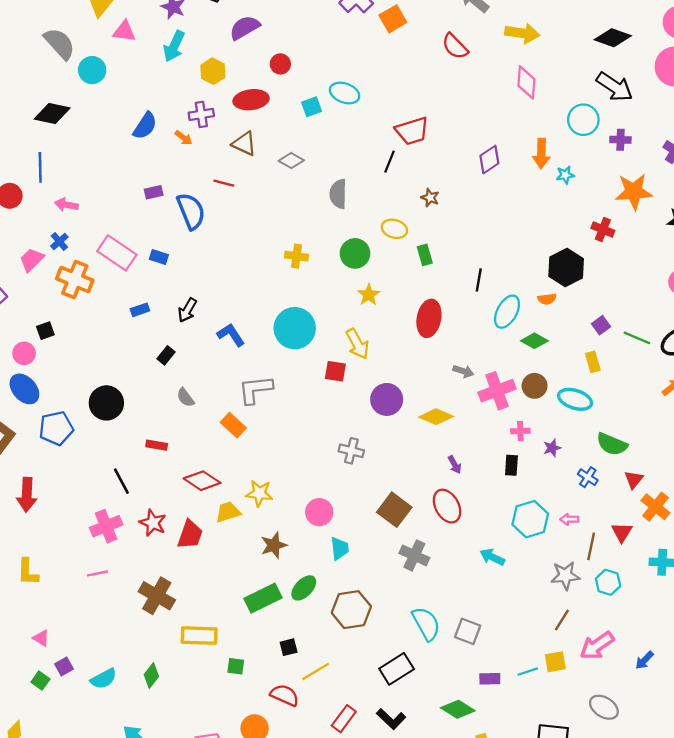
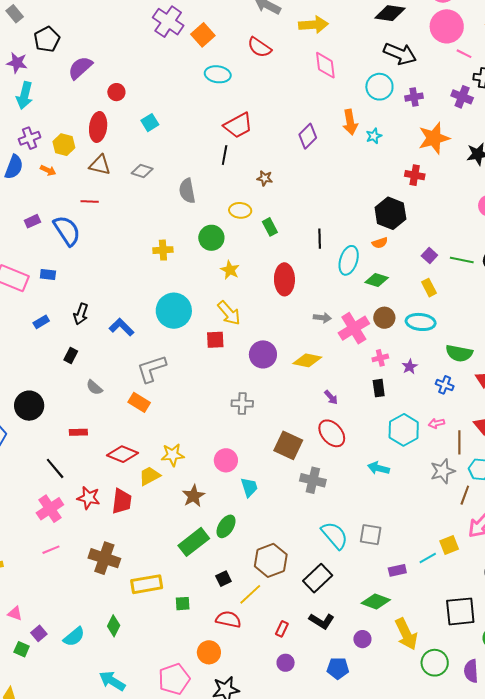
yellow hexagon: (213, 71) -> (64, 145), moved
cyan ellipse: (345, 93) -> (218, 74), moved
red ellipse: (251, 100) -> (98, 127), turned -64
purple cross: (201, 114) -> (30, 138), moved
brown hexagon: (351, 610) -> (271, 560), moved
brown line: (562, 620) -> (465, 495), moved
red rectangle: (344, 719) -> (282, 629), size x0.7

